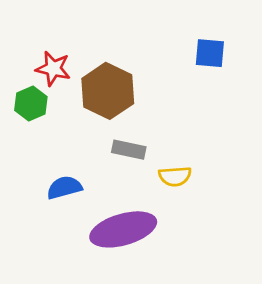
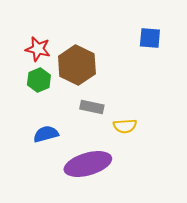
green hexagon: (31, 104) -> (39, 80), moved

